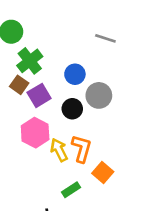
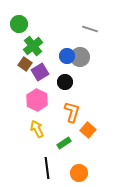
gray circle: (99, 95) -> (80, 57), moved
yellow arrow: (59, 150) -> (37, 129), moved

